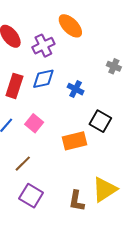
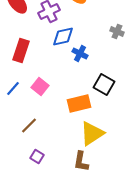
blue diamond: (43, 79) -> (63, 36), moved
yellow triangle: (105, 189) -> (92, 134), moved
purple square: (31, 196) -> (37, 156), size x0.6

